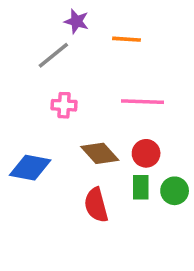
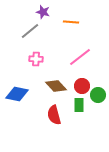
pink line: (142, 102) -> (80, 57), turned -40
green circle: (175, 191) -> (98, 95), moved

